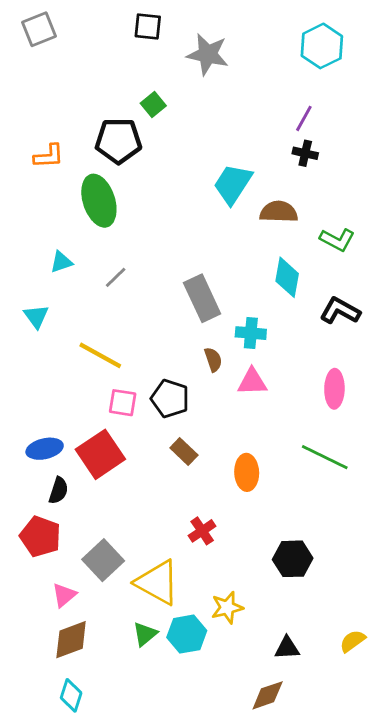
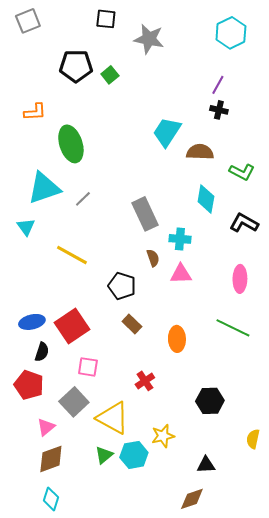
black pentagon: (118, 141) -> (76, 66), moved
cyan triangle: (61, 262) -> (44, 188), size x2.0
pink square: (123, 403) -> (88, 367), moved
yellow semicircle: (353, 641) -> (253, 439), moved, turned -42

